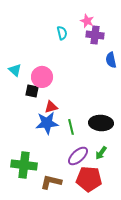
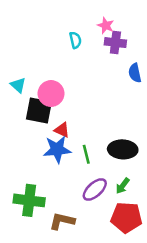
black square: (32, 91) -> (39, 111), size x1.6
red triangle: (51, 107) -> (62, 130), turned 40
red pentagon: (89, 179) -> (126, 217), moved

